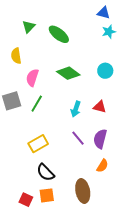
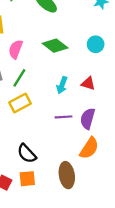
purple line: (78, 138) -> (64, 117), turned -56
yellow rectangle: (38, 144) -> (20, 103), moved
orange semicircle: (102, 166) -> (89, 148), size x1.5

